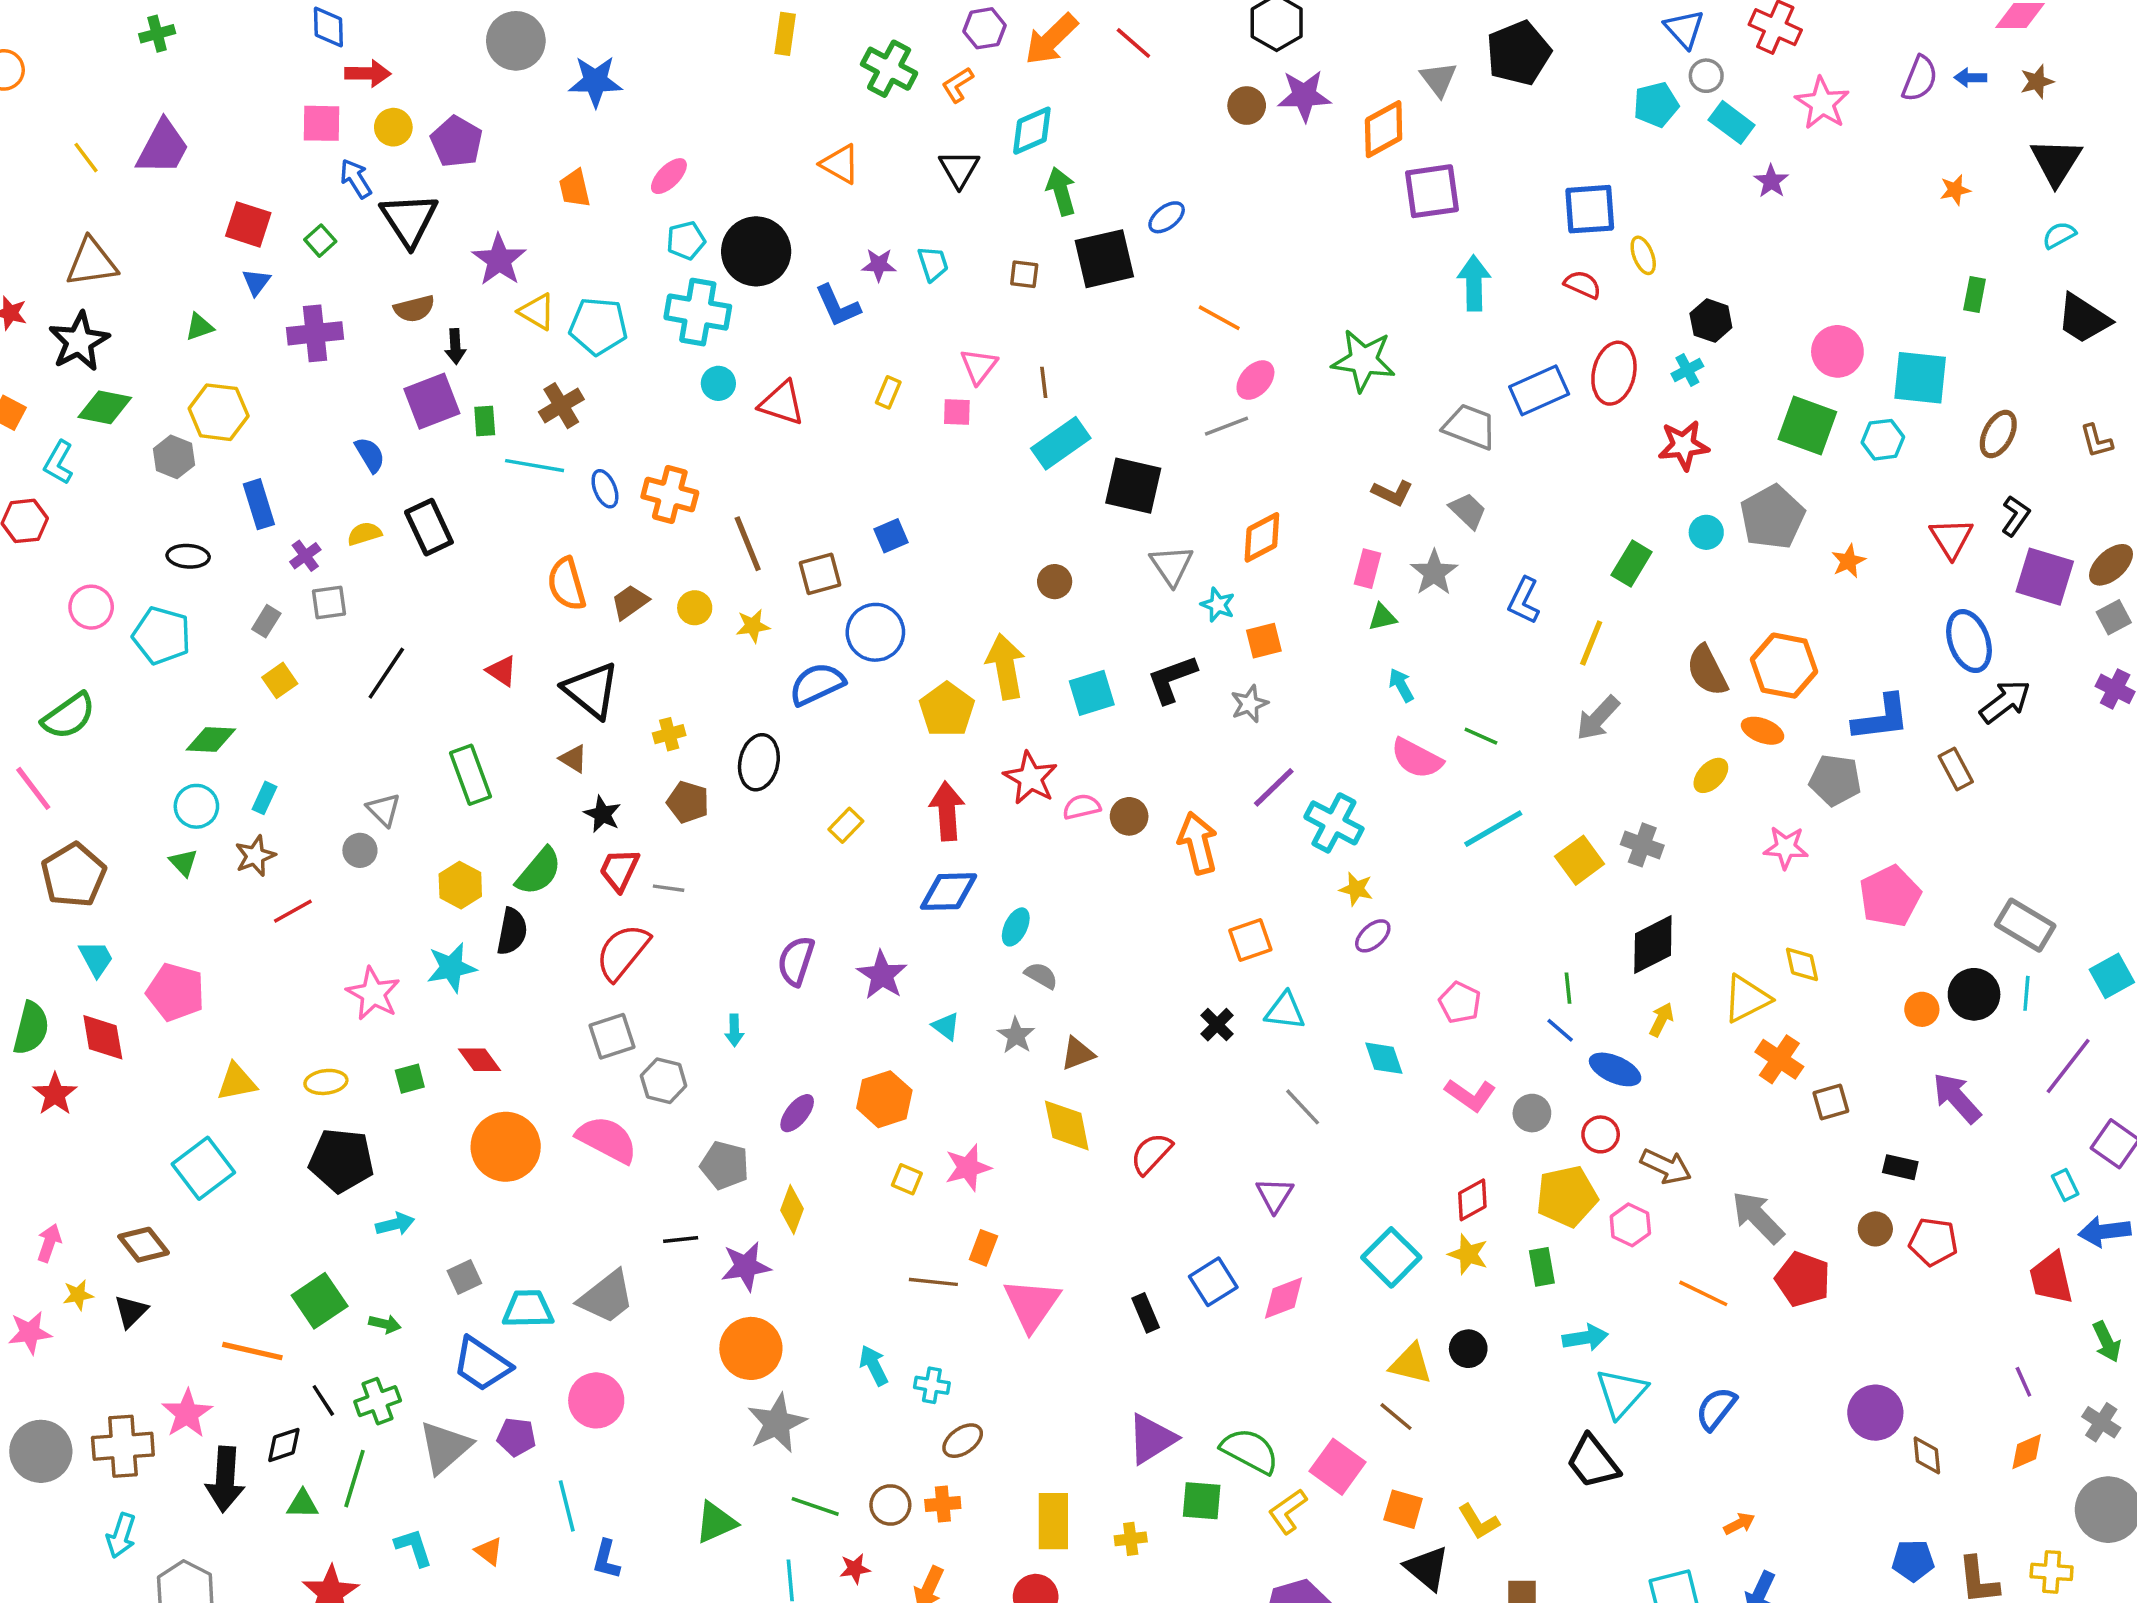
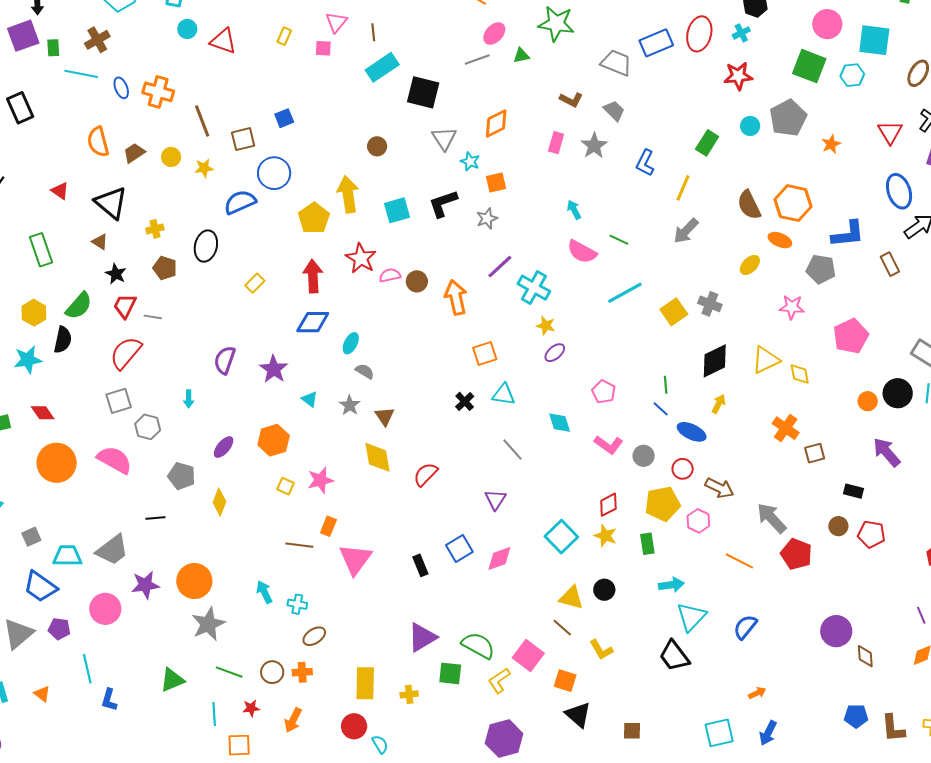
green triangle: (1382, 617) -> (521, 56), moved
yellow triangle: (1747, 999) -> (766, 360), moved
brown triangle: (1078, 1054) -> (385, 416), turned -45
purple star: (746, 1266) -> (145, 585), moved
yellow L-shape: (1479, 1522) -> (601, 650), moved

